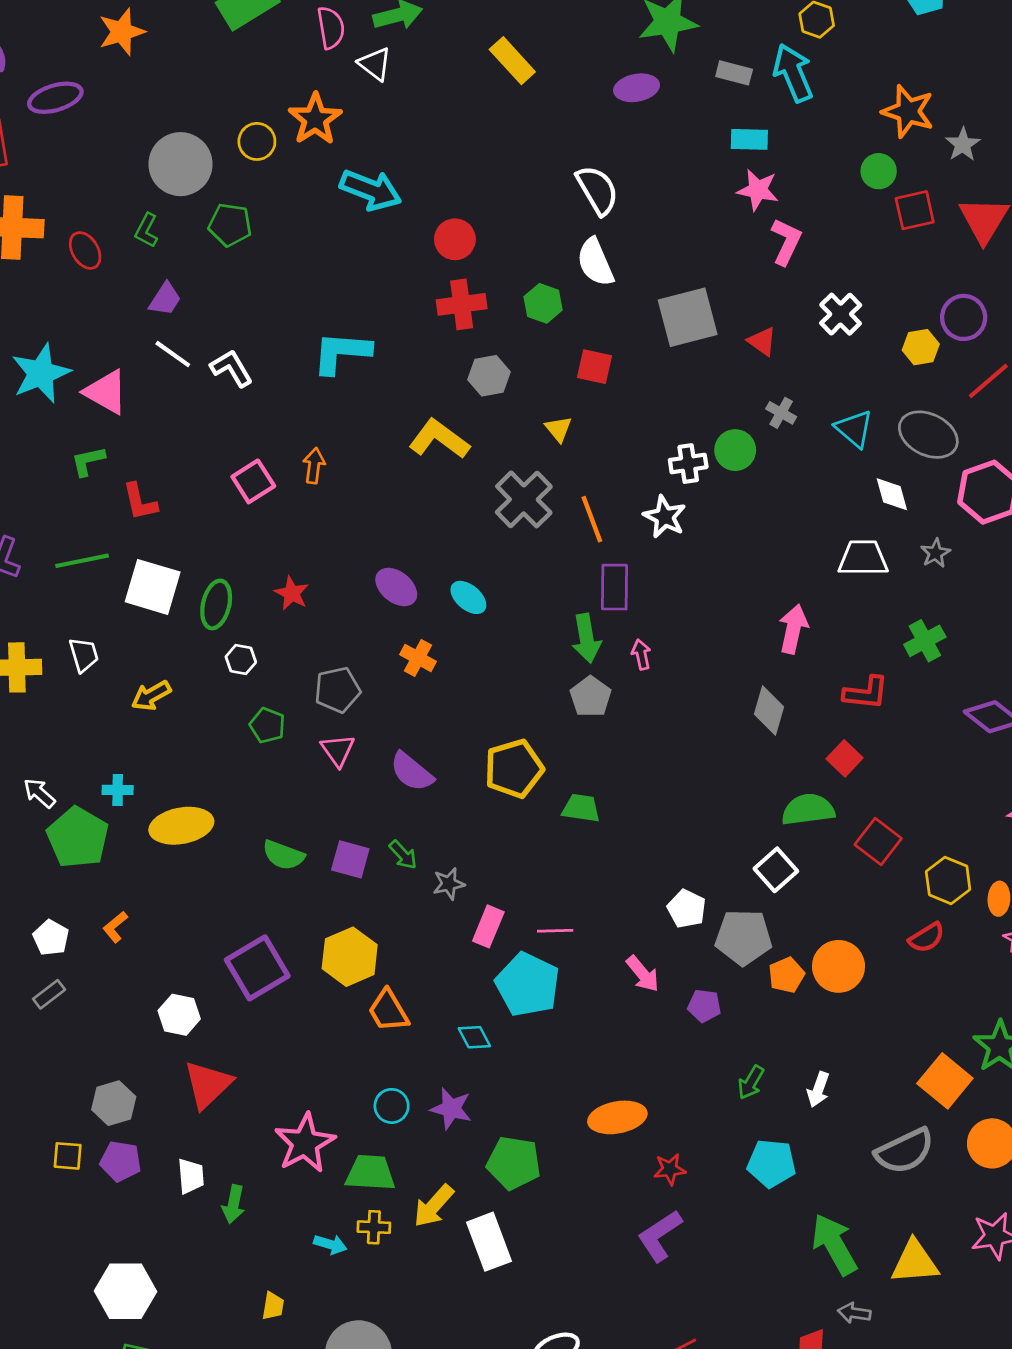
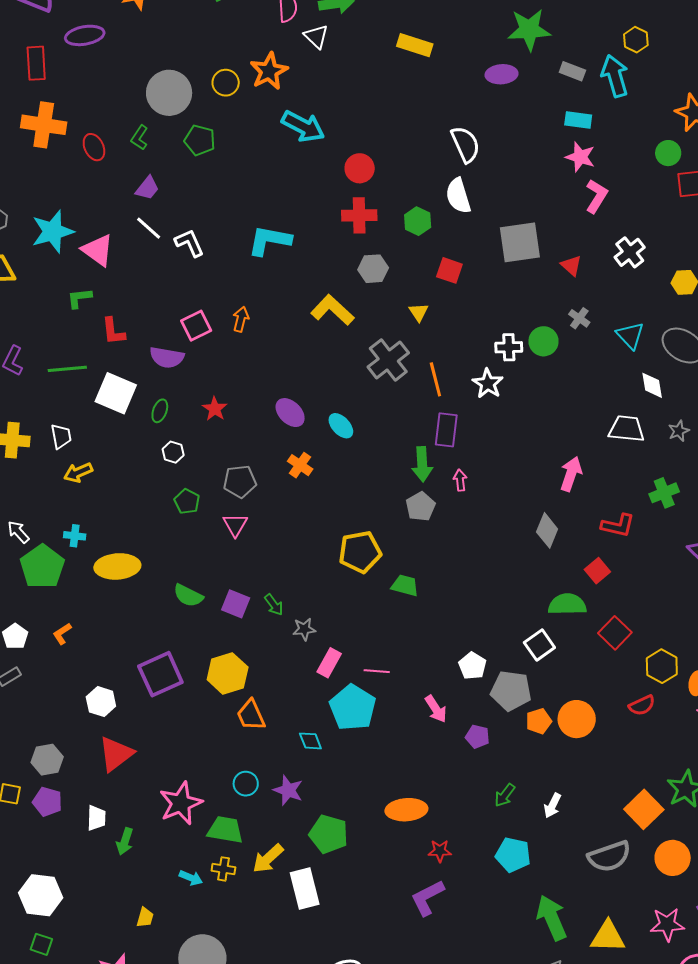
yellow rectangle: (512, 61) -> (415, 45), turned -36
green ellipse: (216, 604) -> (160, 411), size x0.7
yellow arrow: (151, 696) -> (78, 472), moved
purple semicircle: (412, 772) -> (167, 357), moved, turned -36

